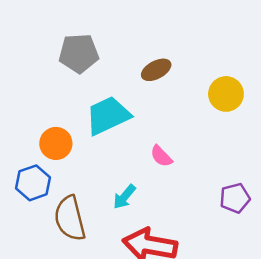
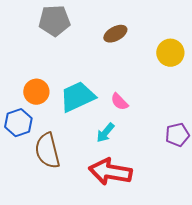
cyan trapezoid: (108, 116) -> (77, 97), moved
cyan arrow: (124, 197) -> (105, 133), moved

